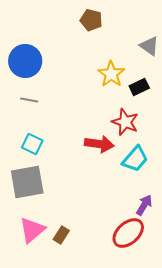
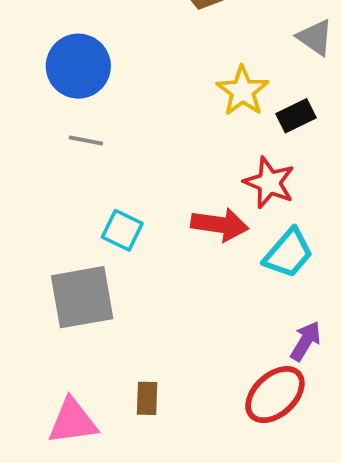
cyan square: (32, 144) -> (122, 230), moved
pink triangle: (32, 230) -> (73, 421), moved, turned 32
brown rectangle: (61, 235) -> (147, 398), turned -30

